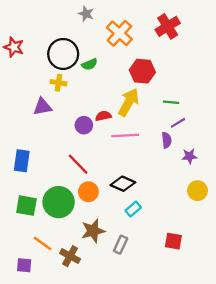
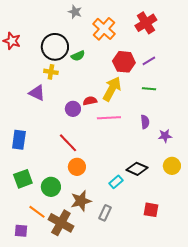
purple triangle: (42, 107) -> (37, 93), turned 36
purple line: (178, 123) -> (149, 61), moved
black diamond: (123, 184) -> (137, 169), moved
green circle: (59, 202) -> (51, 187), moved, size x0.7
green square: (26, 206) -> (23, 179), turned -30
brown cross: (70, 256) -> (61, 223), size x1.4

